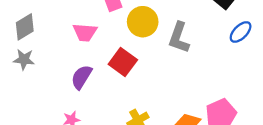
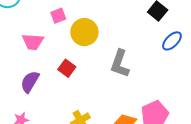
gray L-shape: (179, 38) -> (120, 64), moved
red square: (123, 62) -> (67, 68), size x0.7

